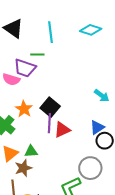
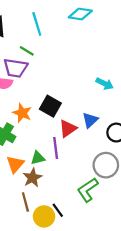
green line: (37, 55) -> (27, 51), turned 40
purple line: (49, 123) -> (56, 148), moved
blue triangle: (97, 127) -> (90, 120), moved

